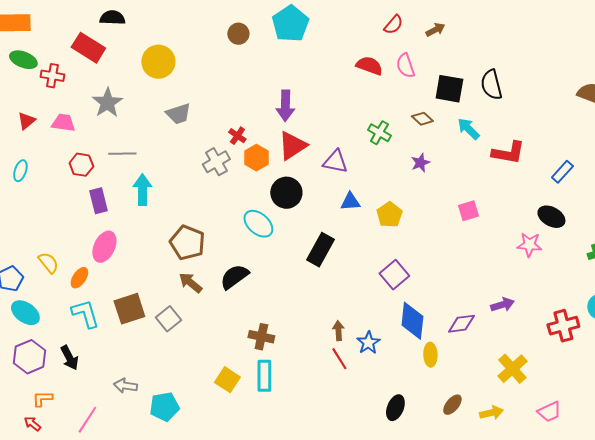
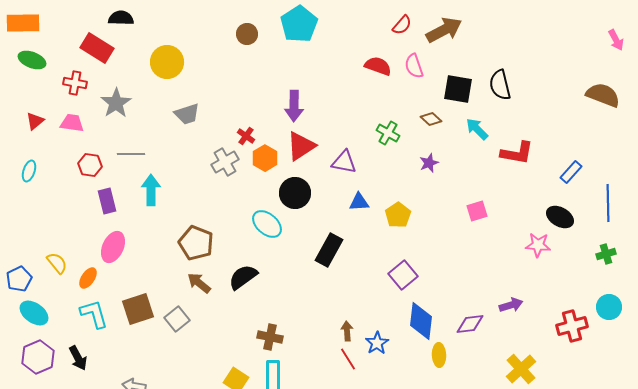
brown arrow: (435, 30) -> (444, 30), size x1.8
red cross: (52, 76) -> (75, 83), moved

